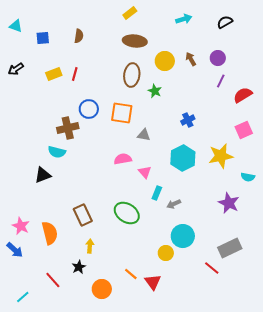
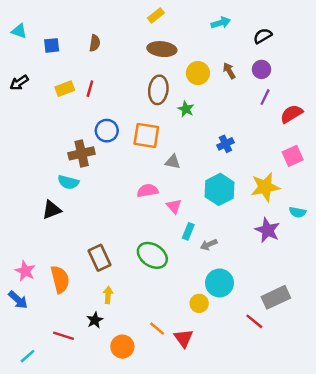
black semicircle: (225, 22) -> (263, 36), moved
purple star: (229, 203) -> (267, 230), moved
red line: (53, 280) -> (64, 336), turned -30

